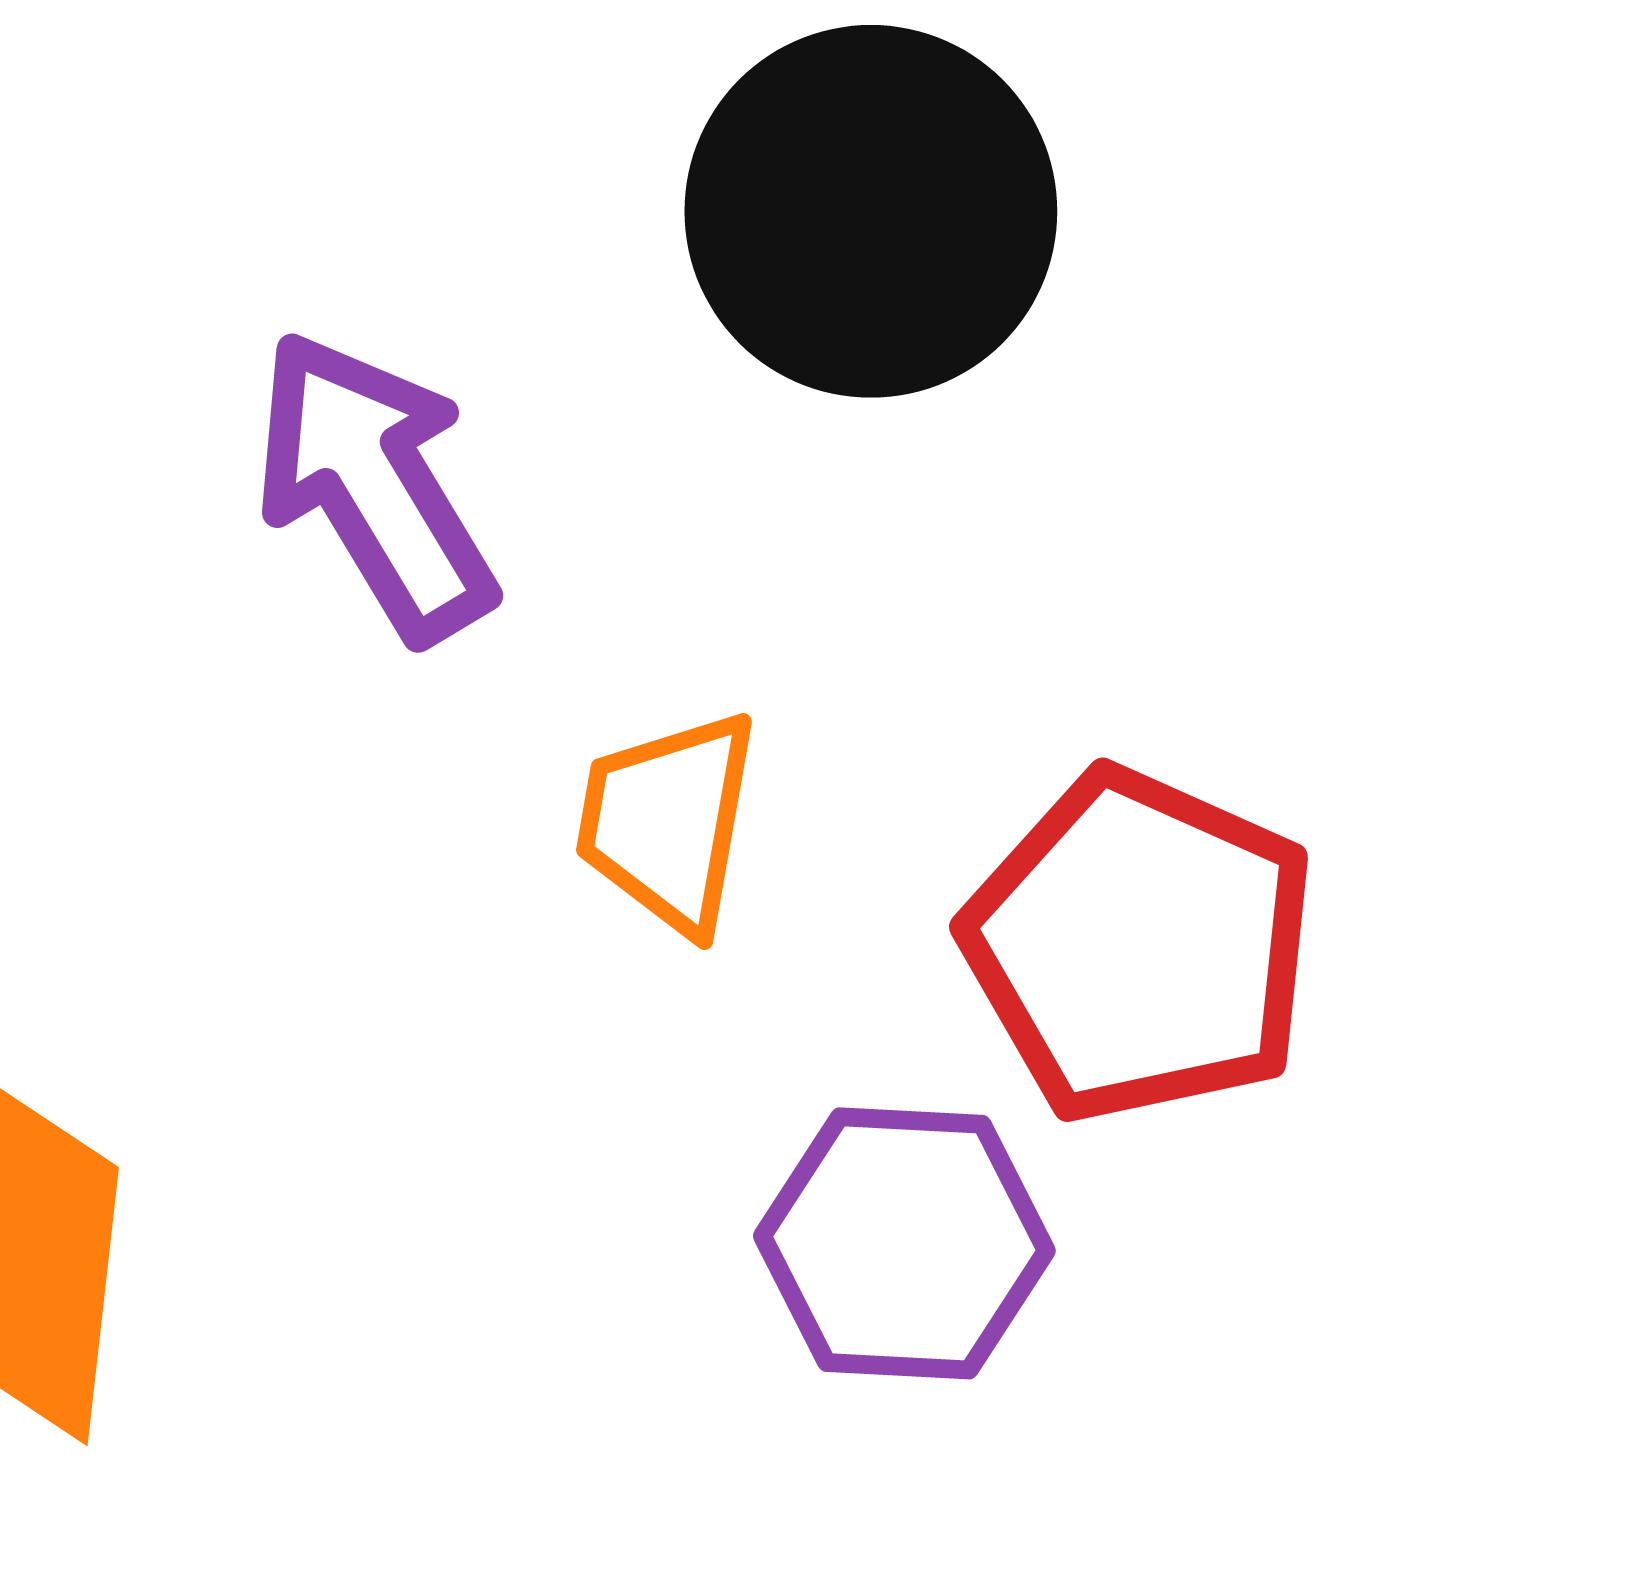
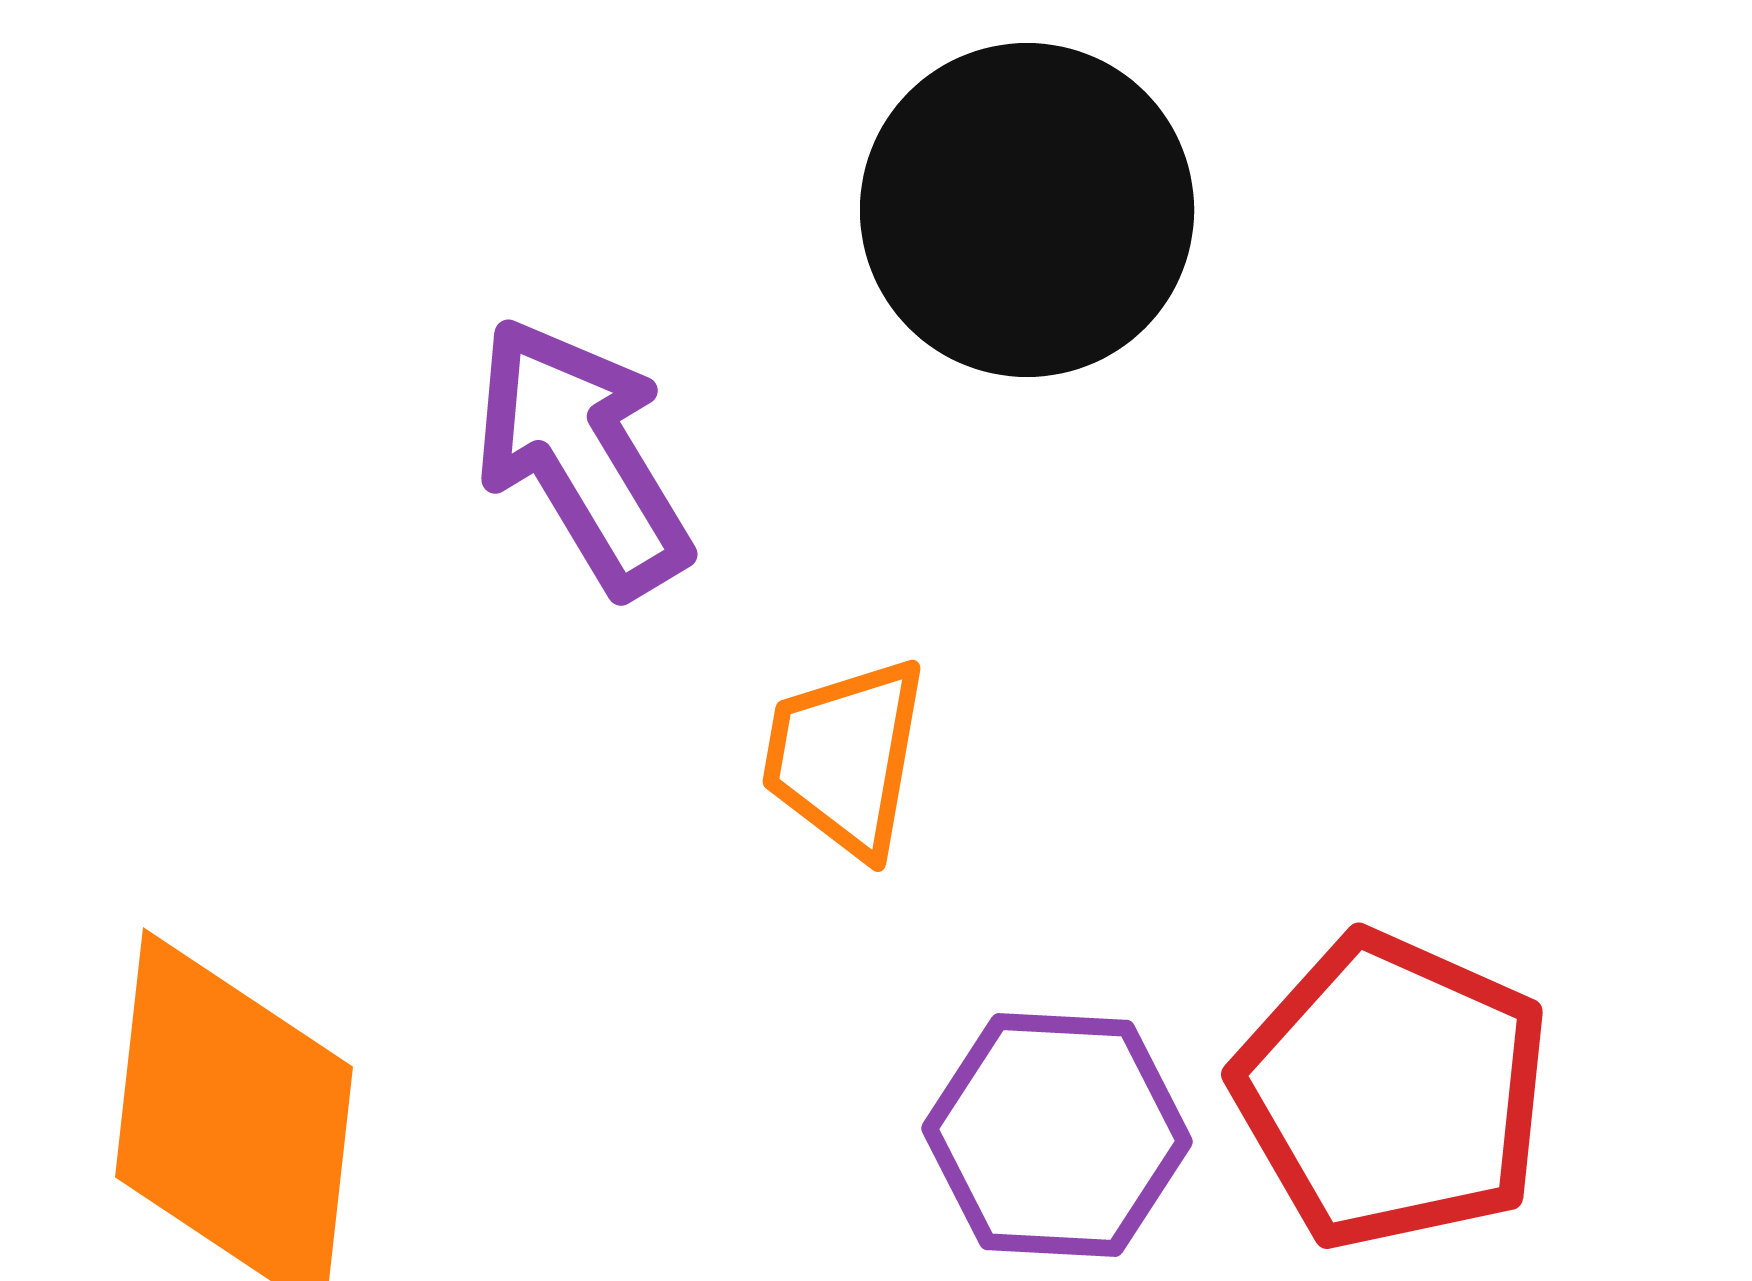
red pentagon: (1140, 946) -> (1392, 1091), moved

